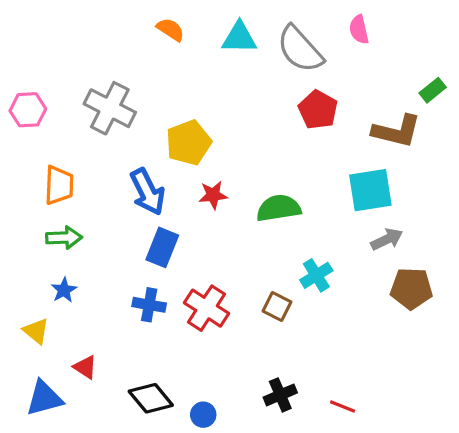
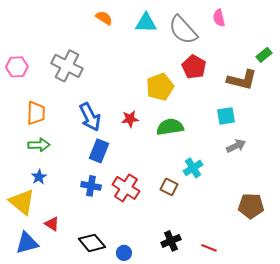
yellow pentagon: (188, 143) -> (160, 87), moved
cyan square: (370, 190) -> (226, 116), size x0.7
brown pentagon: (411, 288) -> (251, 206), moved
yellow triangle: (36, 331) -> (22, 202), size x1.6

